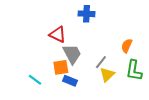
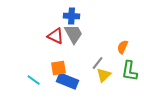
blue cross: (87, 14) -> (72, 16), moved
gray trapezoid: (72, 54) -> (74, 34), moved
blue rectangle: (70, 81) -> (68, 81), size x1.5

